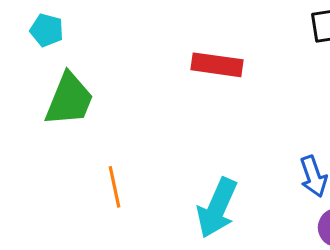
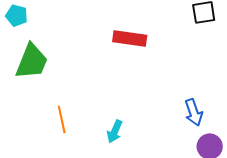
cyan arrow: (217, 208) -> (115, 131), moved, size x0.6

